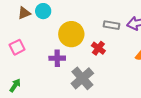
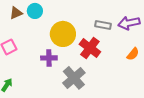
red cross: (98, 48) -> (90, 48), size x1.5

